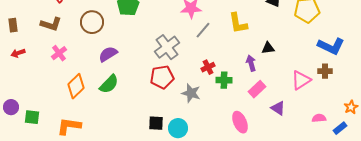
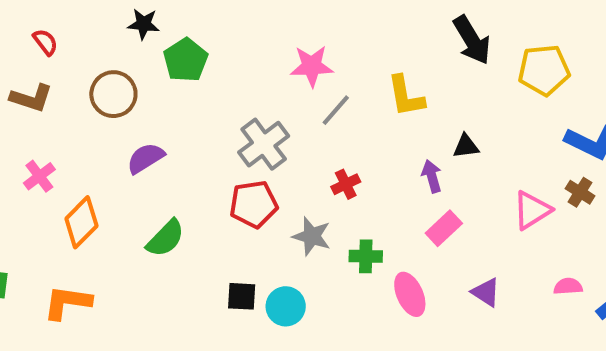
pink cross: (59, 53) -> (39, 176), moved
brown cross: (325, 71) -> (580, 192), turned 32
green cross: (224, 80) -> (366, 256), moved
green semicircle: (109, 84) -> (166, 238), moved
purple triangle: (278, 108) -> (486, 292), moved

